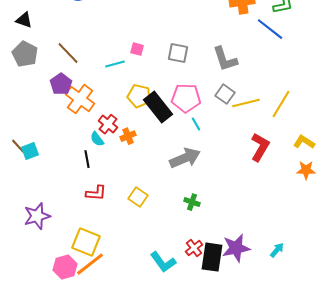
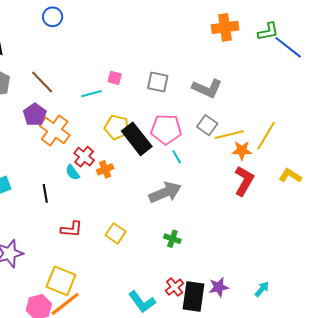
blue line: (270, 29) -> (288, 47), moved
gray L-shape: (225, 59) -> (207, 88), turned -48
black line: (87, 159) -> (45, 193), moved
orange star: (306, 170) -> (242, 150), moved
purple star: (236, 248) -> (219, 287), size x0.7

